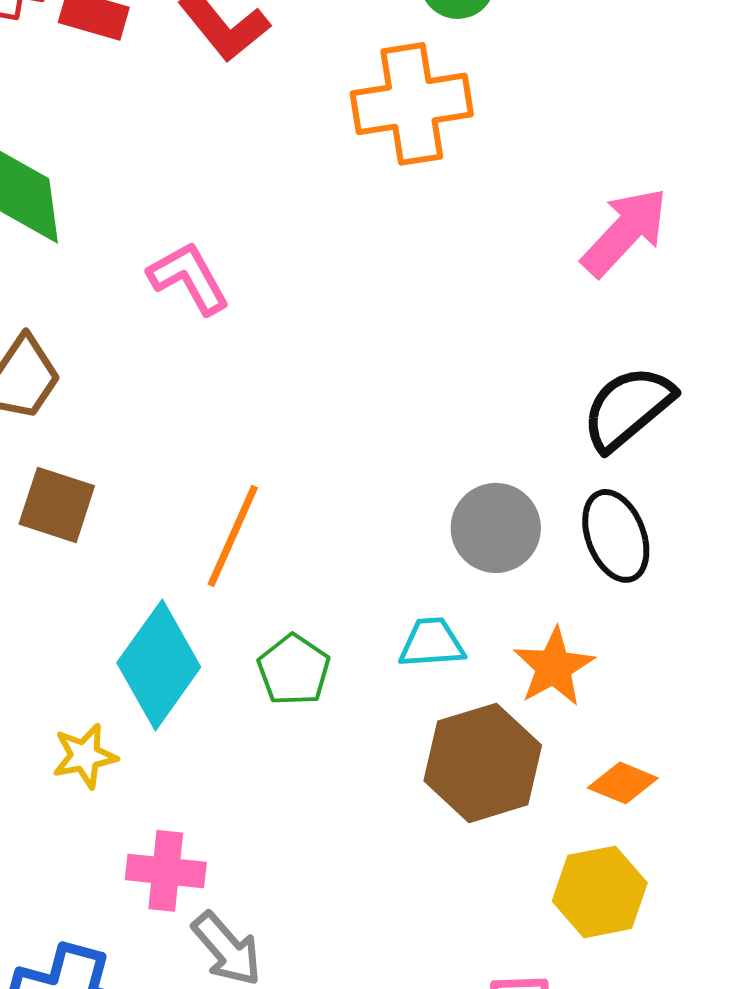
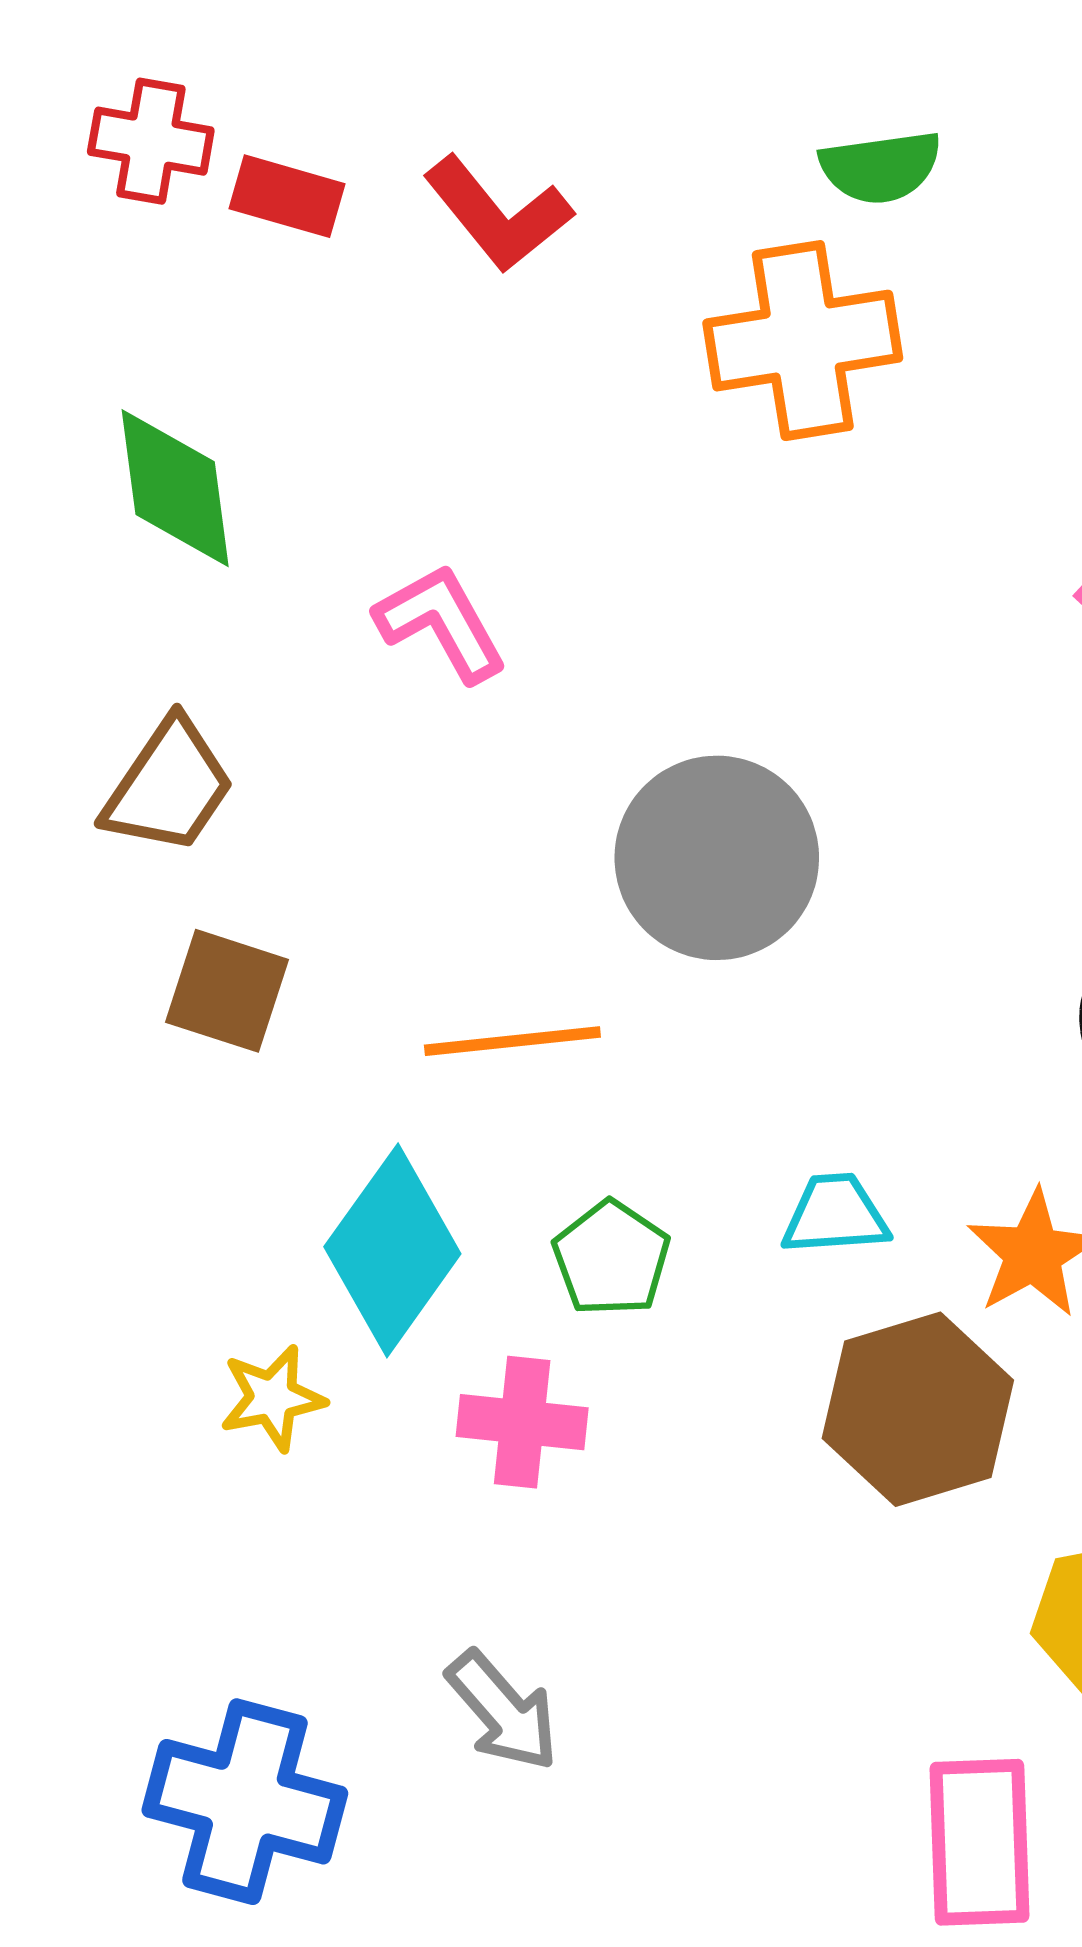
gray circle: (496, 528) -> (717, 858), moved, size x1.4
orange line: (233, 536) -> (512, 1041), turned 60
pink cross: (166, 871) -> (522, 1422), moved

